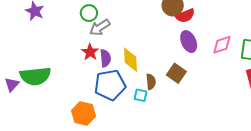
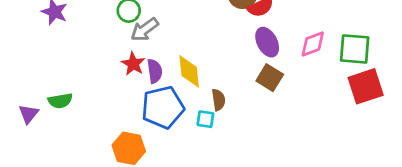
brown square: (176, 73) -> (270, 78), moved
green semicircle: (35, 76) -> (60, 101), size x0.6

